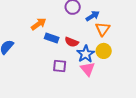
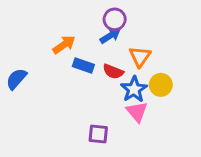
blue arrow: (93, 16) -> (110, 36), moved
orange triangle: (103, 29) -> (140, 57), moved
purple square: (60, 66) -> (98, 134), moved

